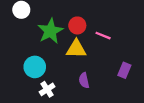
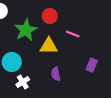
red circle: (77, 25) -> (50, 16), moved

